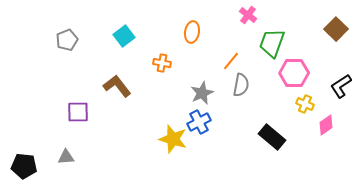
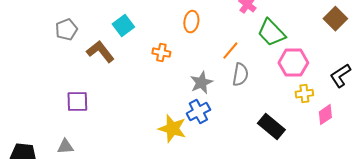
green trapezoid: (272, 43) -> (271, 33), turned -64
brown L-shape: (117, 86) -> (100, 52), moved
yellow cross: (305, 104) -> (304, 94), turned -30

